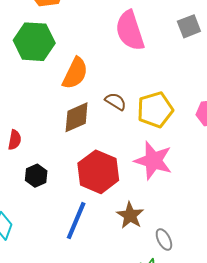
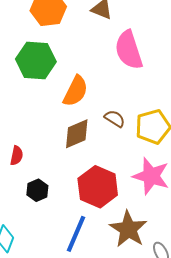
brown star: (130, 215) -> (128, 229), size x1.4

